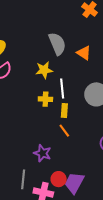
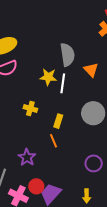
white line: (62, 89) -> (63, 83), moved
yellow cross: (45, 99) -> (30, 109), moved

